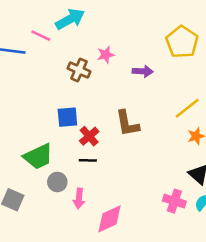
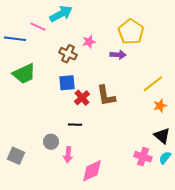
yellow pentagon: (182, 42) -> (131, 32), moved
blue square: (67, 117) -> (67, 83), moved
red cross: (89, 136) -> (82, 98), moved
green trapezoid: (38, 157) -> (24, 74), moved

